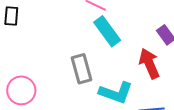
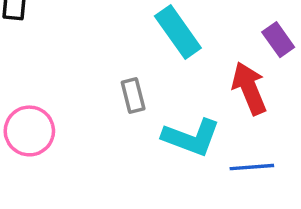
gray rectangle: (82, 69) -> (133, 96), size x0.7

